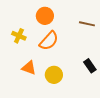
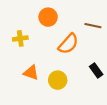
yellow cross: (19, 36) -> (20, 38), turned -32
orange semicircle: (49, 41) -> (68, 44), moved

